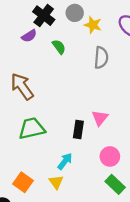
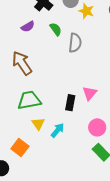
purple semicircle: (29, 36) -> (28, 27), moved
gray semicircle: (101, 58) -> (75, 43), moved
yellow triangle: (56, 182) -> (38, 124), moved

